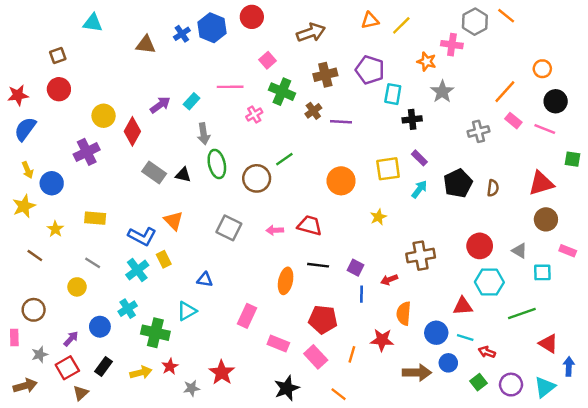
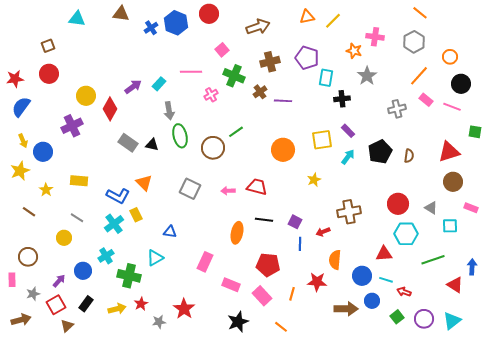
gray hexagon: (475, 22) -> (414, 42), moved
brown triangle: (146, 45) -> (121, 14), moved
blue arrow: (569, 366) -> (472, 267), moved

